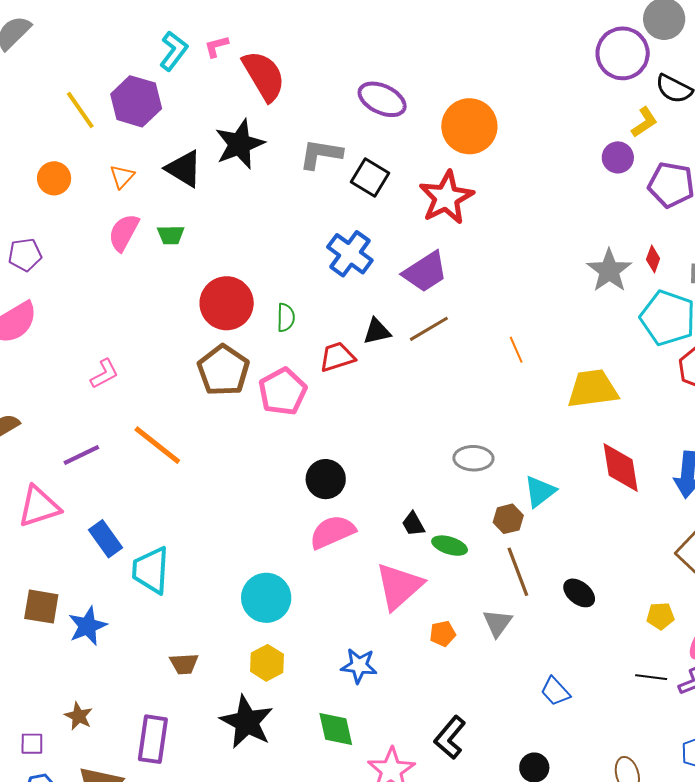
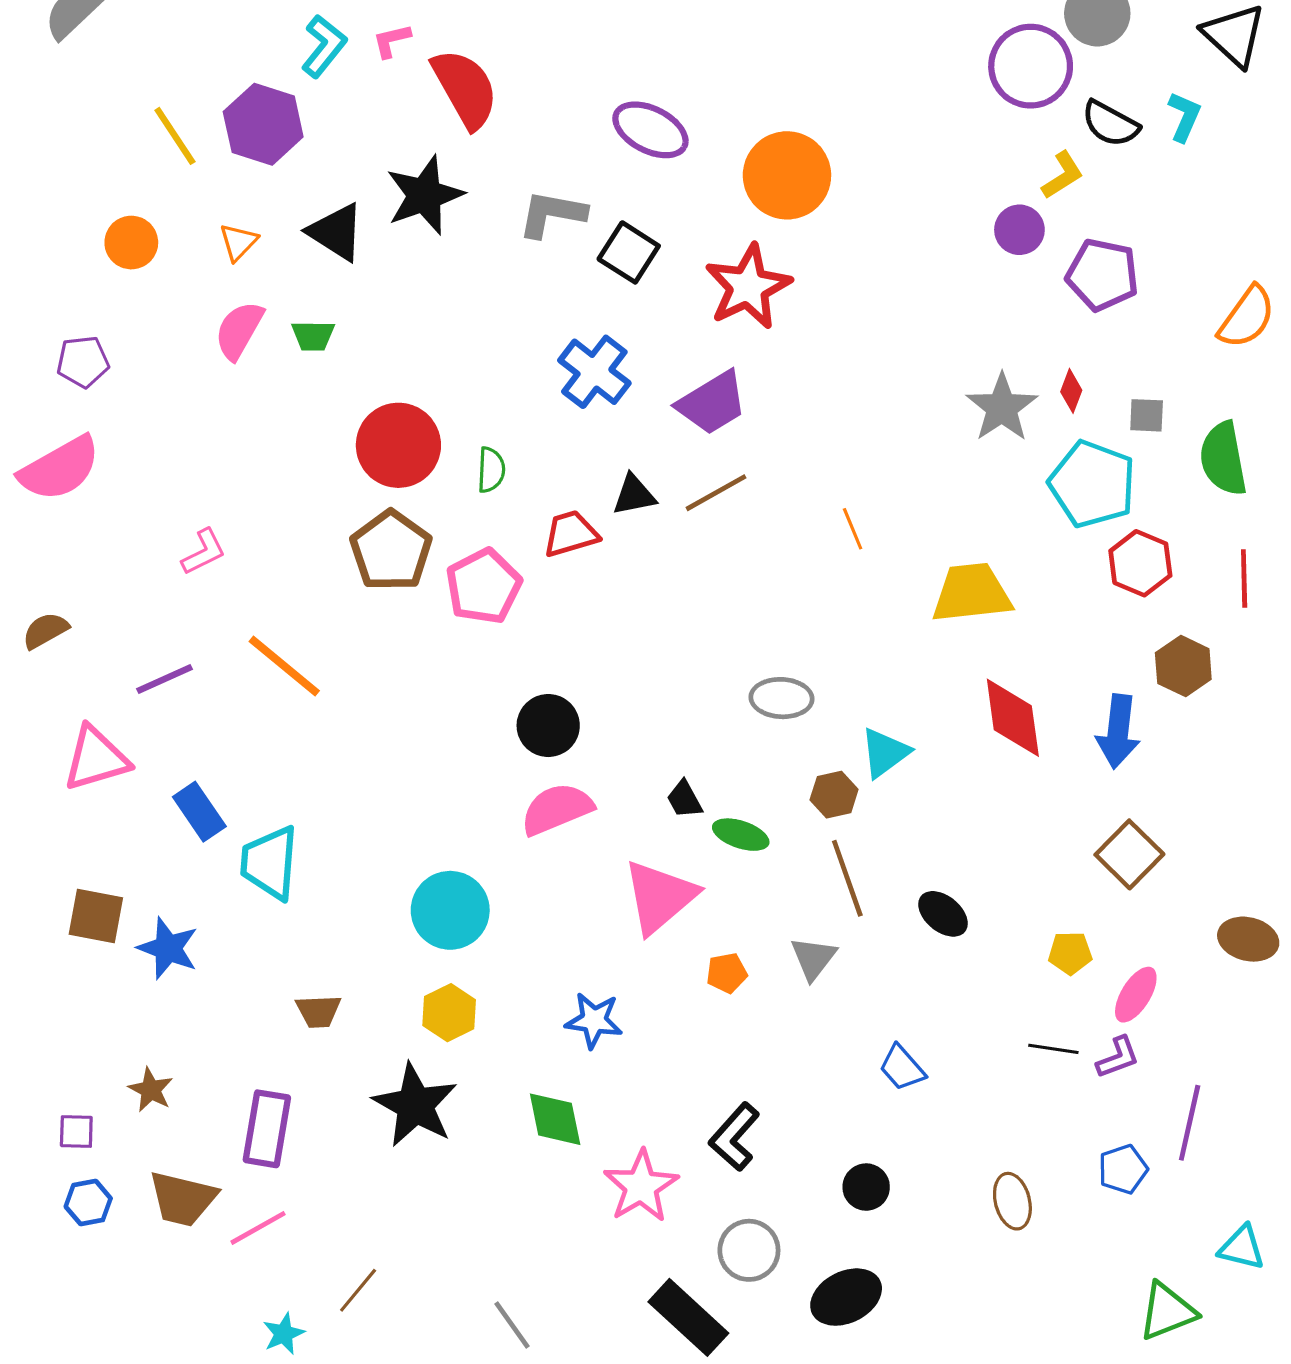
blue star: (88, 626) -> (168, 948), turned -30

